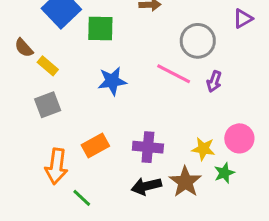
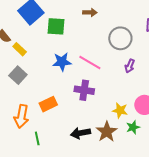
pink line: (174, 74) -> (90, 63), moved
gray square: (48, 105) -> (18, 75), turned -30
purple cross: (148, 147) -> (84, 90), moved
green line: (82, 198) -> (37, 138), turned 32

